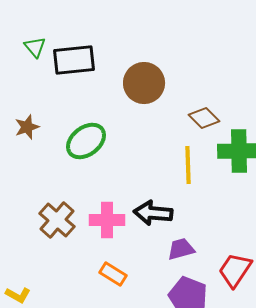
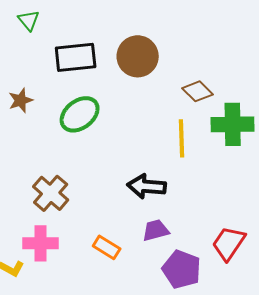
black rectangle: (74, 60) -> (76, 57), moved
pink cross: (107, 220) -> (41, 243), moved
purple trapezoid: (181, 249) -> (156, 230), moved

